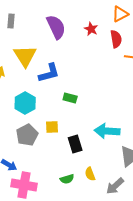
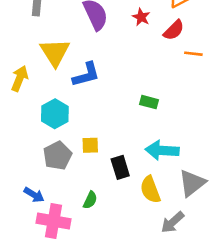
red semicircle: (116, 39) -> (174, 30), turned 54
green rectangle: (70, 98) -> (149, 102), moved
yellow semicircle: (90, 174) -> (150, 190), moved, size x1.5
green semicircle: (67, 179) -> (90, 200), moved, turned -48

